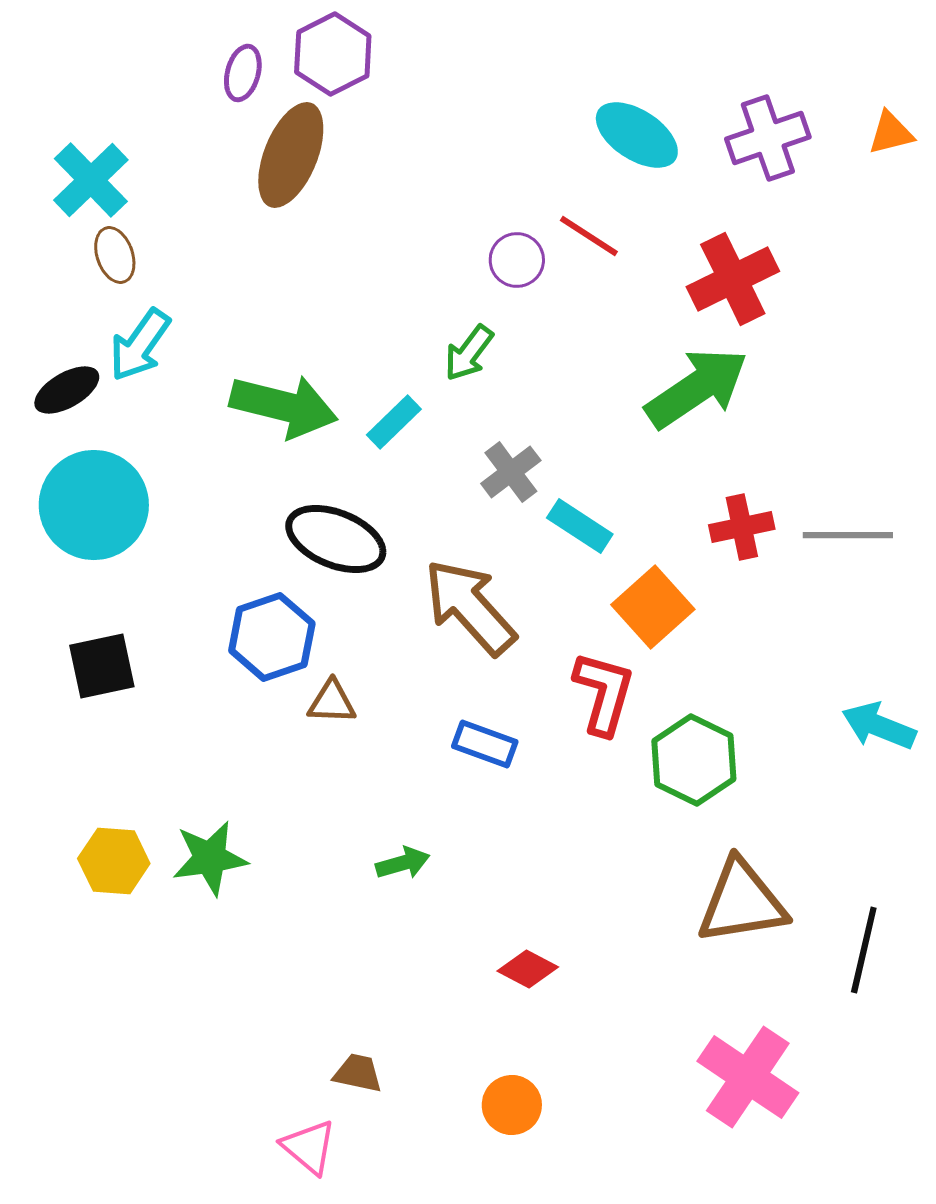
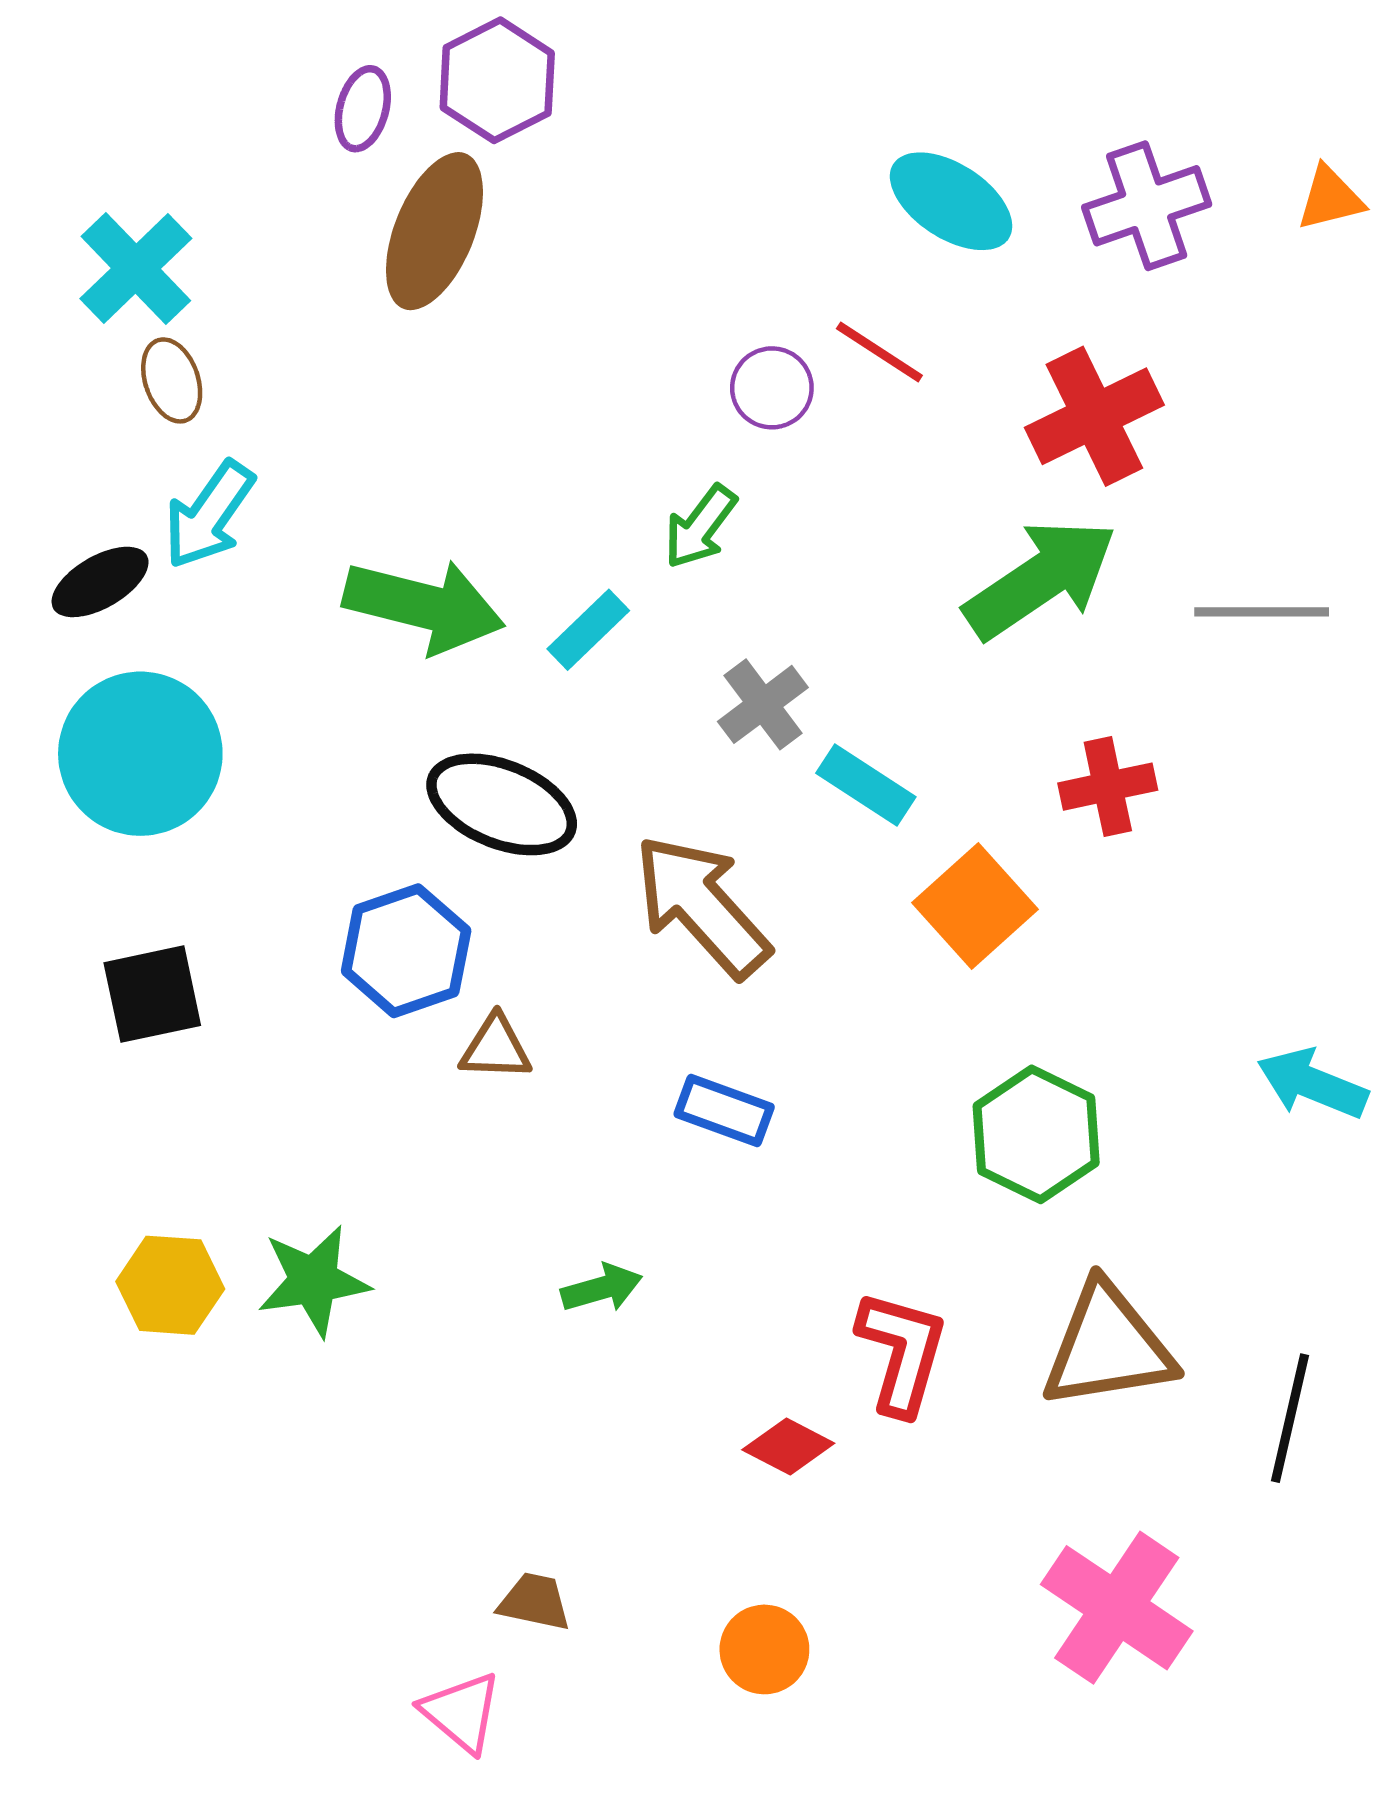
gray line: (848, 535) -> (1262, 612), moved
red L-shape: (604, 693) -> (902, 1352), moved

